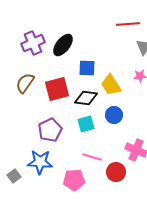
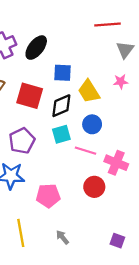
red square: (57, 89) -> (30, 96), turned 30
black diamond: (86, 98) -> (61, 106), turned -30
pink line: (92, 157) -> (86, 151), moved

